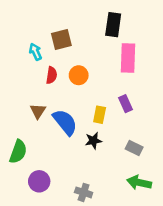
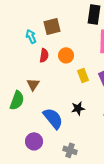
yellow rectangle: (100, 115) -> (83, 75), moved, turned -32
blue semicircle: (65, 122) -> (53, 118), moved
green semicircle: (18, 152) -> (17, 100), moved

